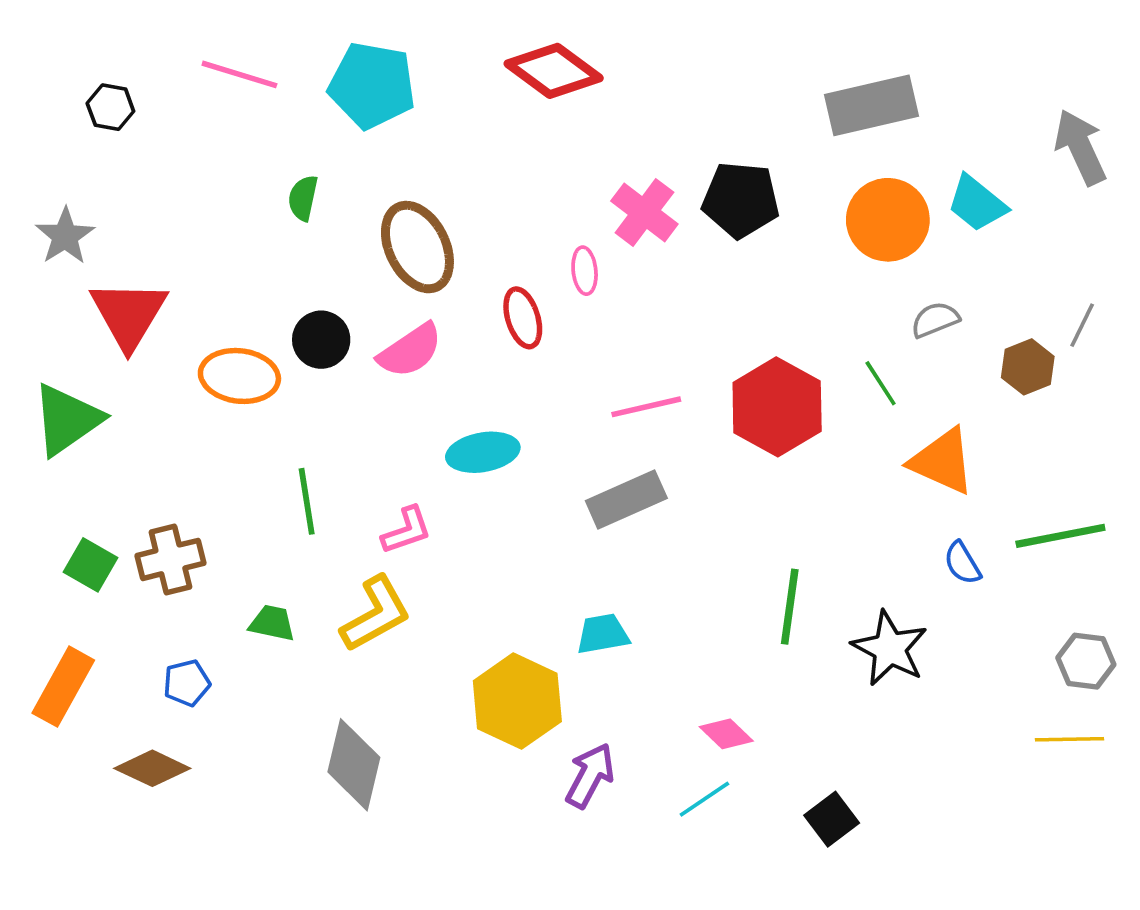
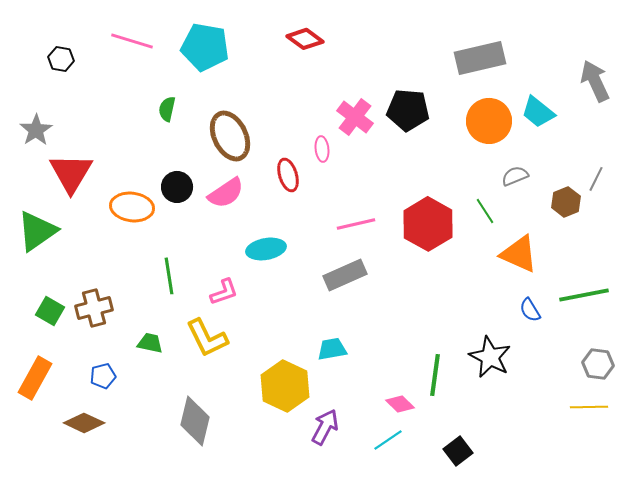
red diamond: (554, 71) -> (305, 39), size x0.7
green line: (790, 607) -> (435, 375), moved
yellow L-shape: (376, 614) -> (207, 338), turned 93

